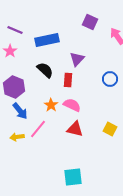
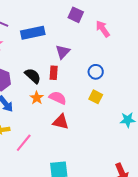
black semicircle: (45, 70) -> (33, 76), moved
pink line: (38, 129) -> (24, 143), moved
yellow square: (110, 129) -> (96, 97), moved

